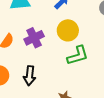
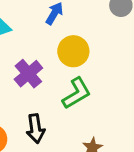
green L-shape: (78, 55) -> (77, 93), moved

